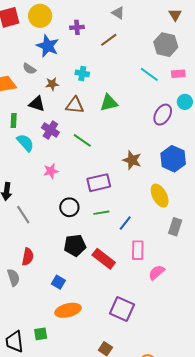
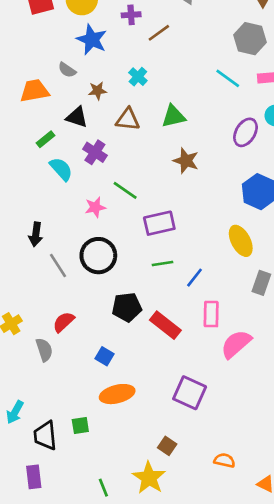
brown line: (109, 40) -> (159, 33), moved
cyan cross: (82, 73) -> (138, 77), turned 32
green rectangle: (14, 120) -> (46, 139), turned 48
green line: (82, 140) -> (125, 190), moved
brown star: (132, 160) -> (186, 161), moved
black circle: (69, 207) -> (98, 256), moved, size x1.4
red semicircle: (28, 257) -> (64, 322), turned -144
pink semicircle: (157, 272) -> (236, 344), size x1.4

